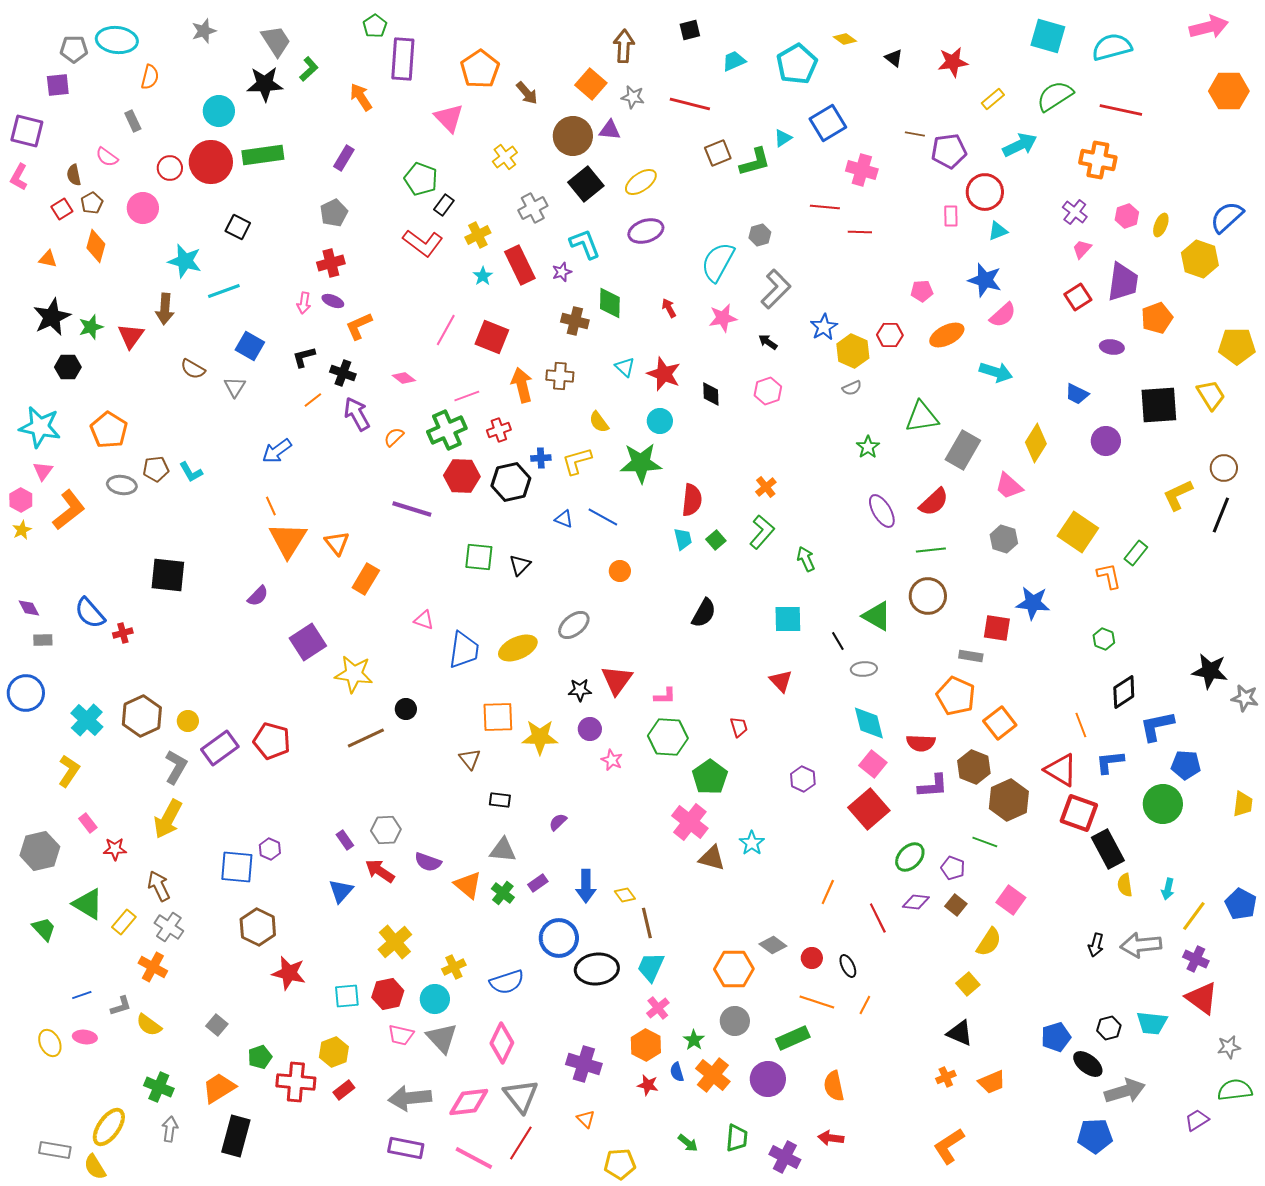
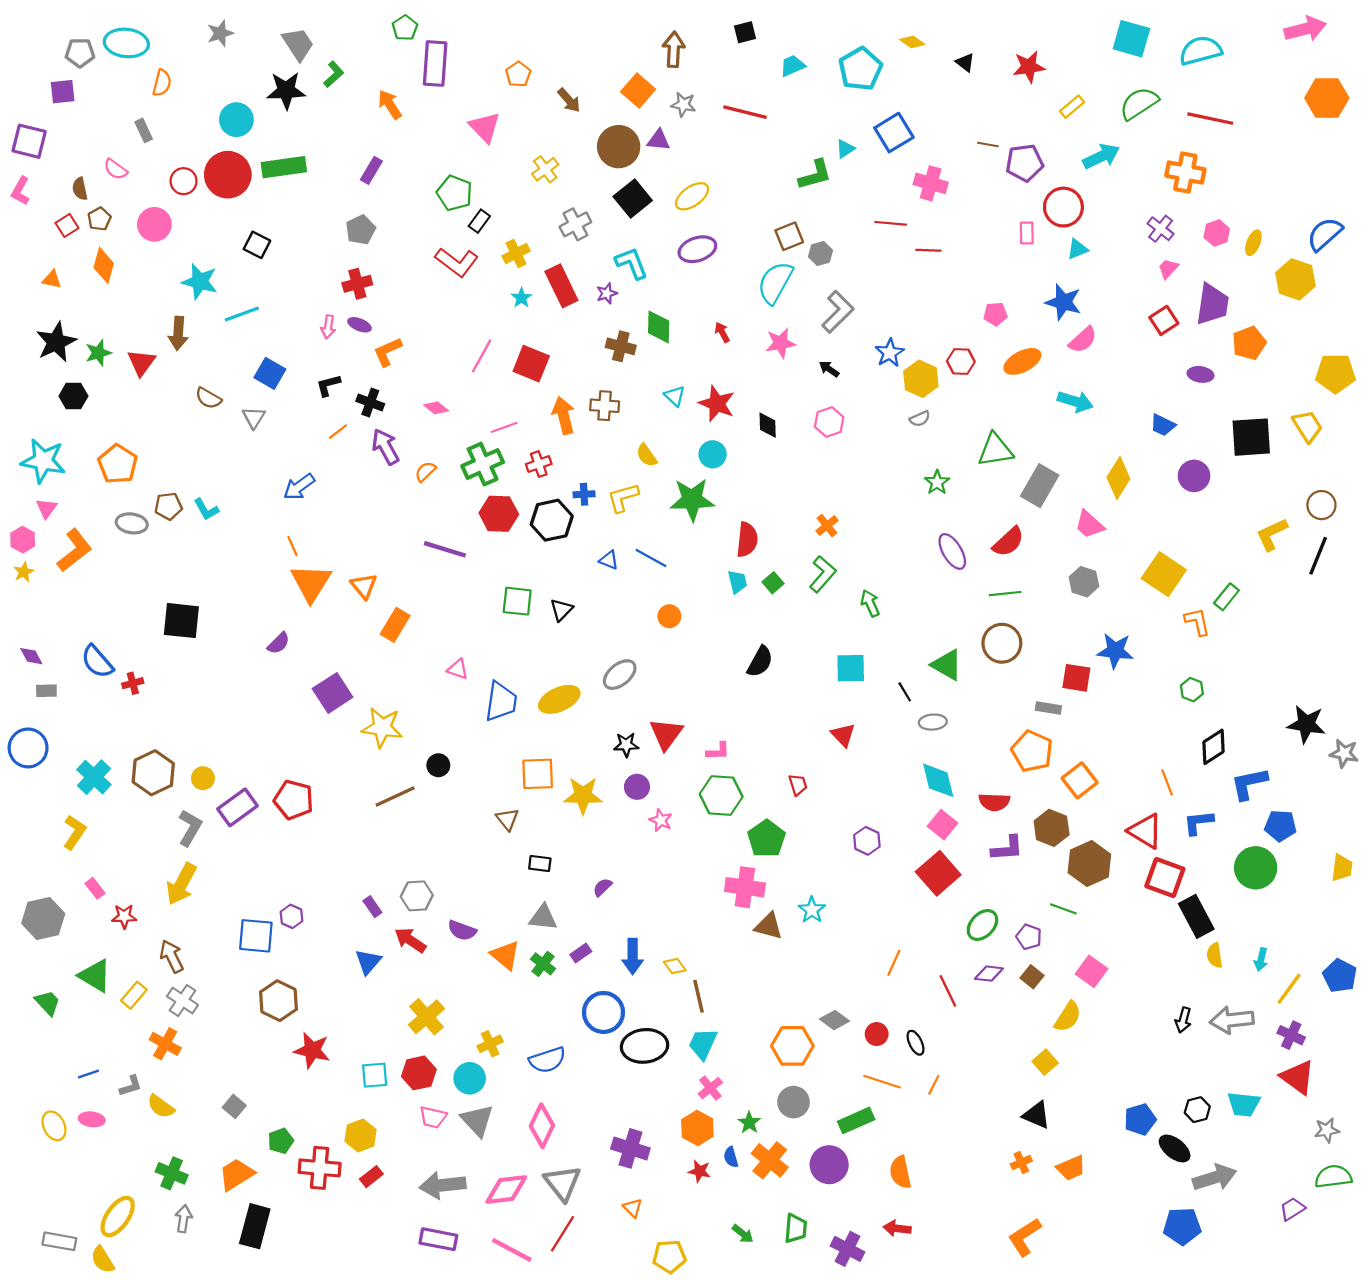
orange pentagon: (480, 69) -> (518, 74), size x0.6
brown square: (718, 153) -> (789, 236), moved
pink cross: (690, 822) -> (745, 887), turned -30

